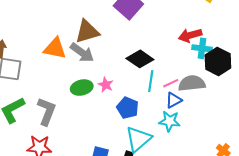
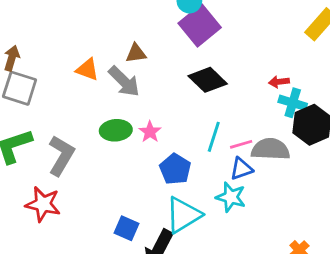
brown triangle: (87, 32) -> (136, 53), size x0.6
red arrow: (190, 35) -> (279, 82), size x0.6
orange triangle: (55, 48) -> (87, 69), size x0.7
black diamond: (140, 59) -> (208, 80), moved

